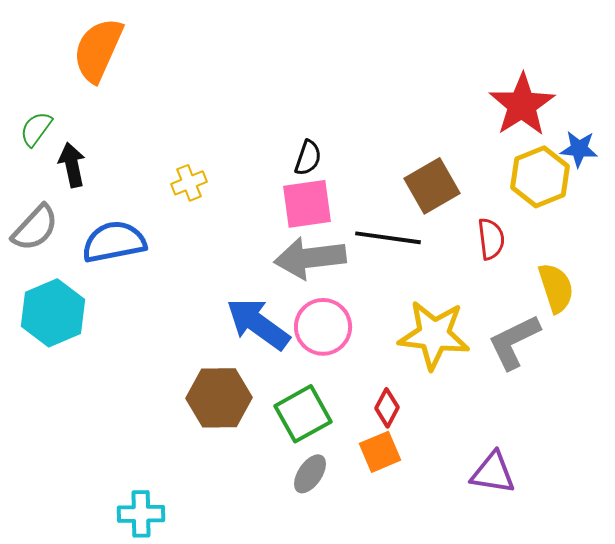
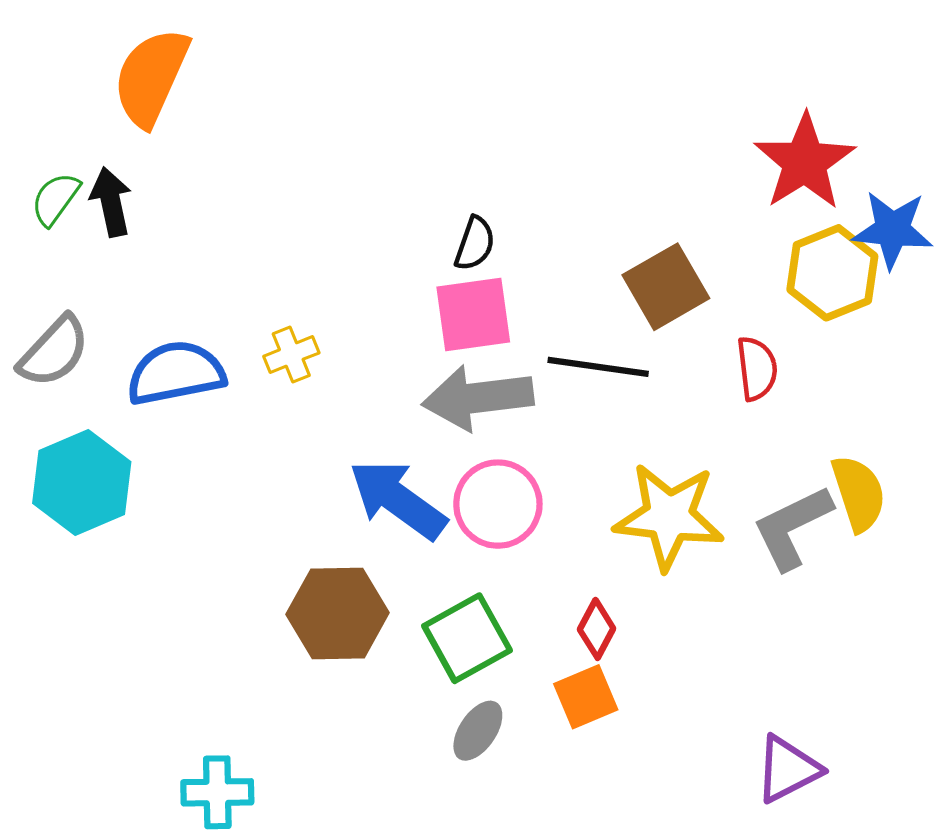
blue star: (579, 149) -> (893, 230), size x1.4
black arrow: (72, 165) -> (111, 202), moved
yellow cross: (189, 183) -> (291, 355), moved
yellow semicircle: (556, 288) -> (859, 493), moved
purple triangle: (493, 473) -> (788, 769), moved, turned -36

